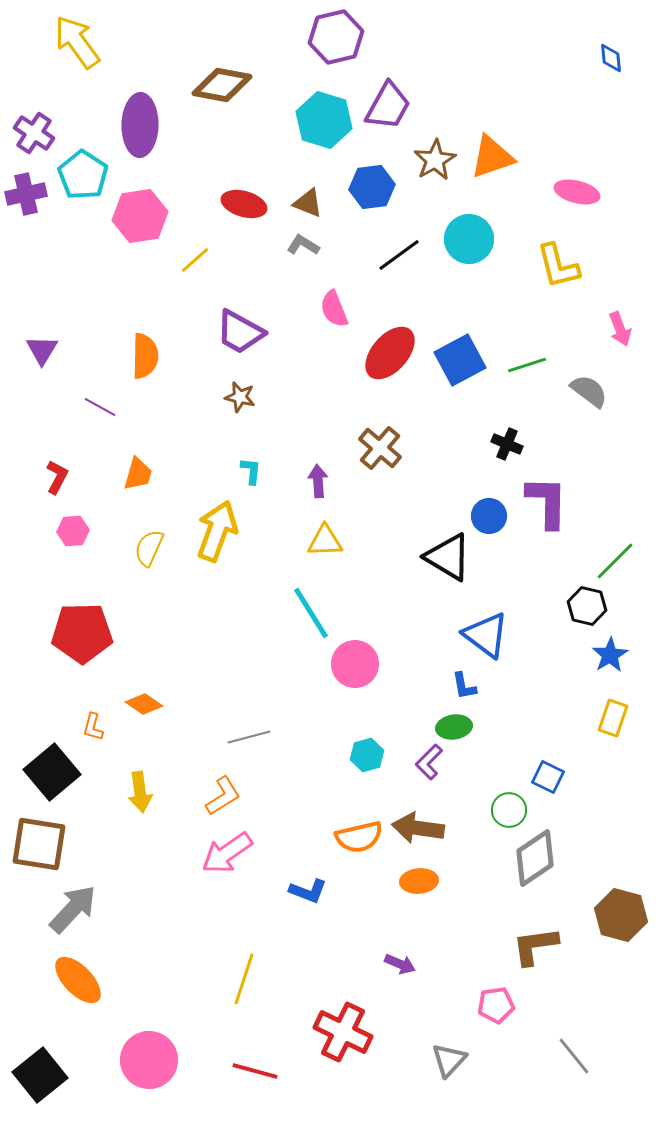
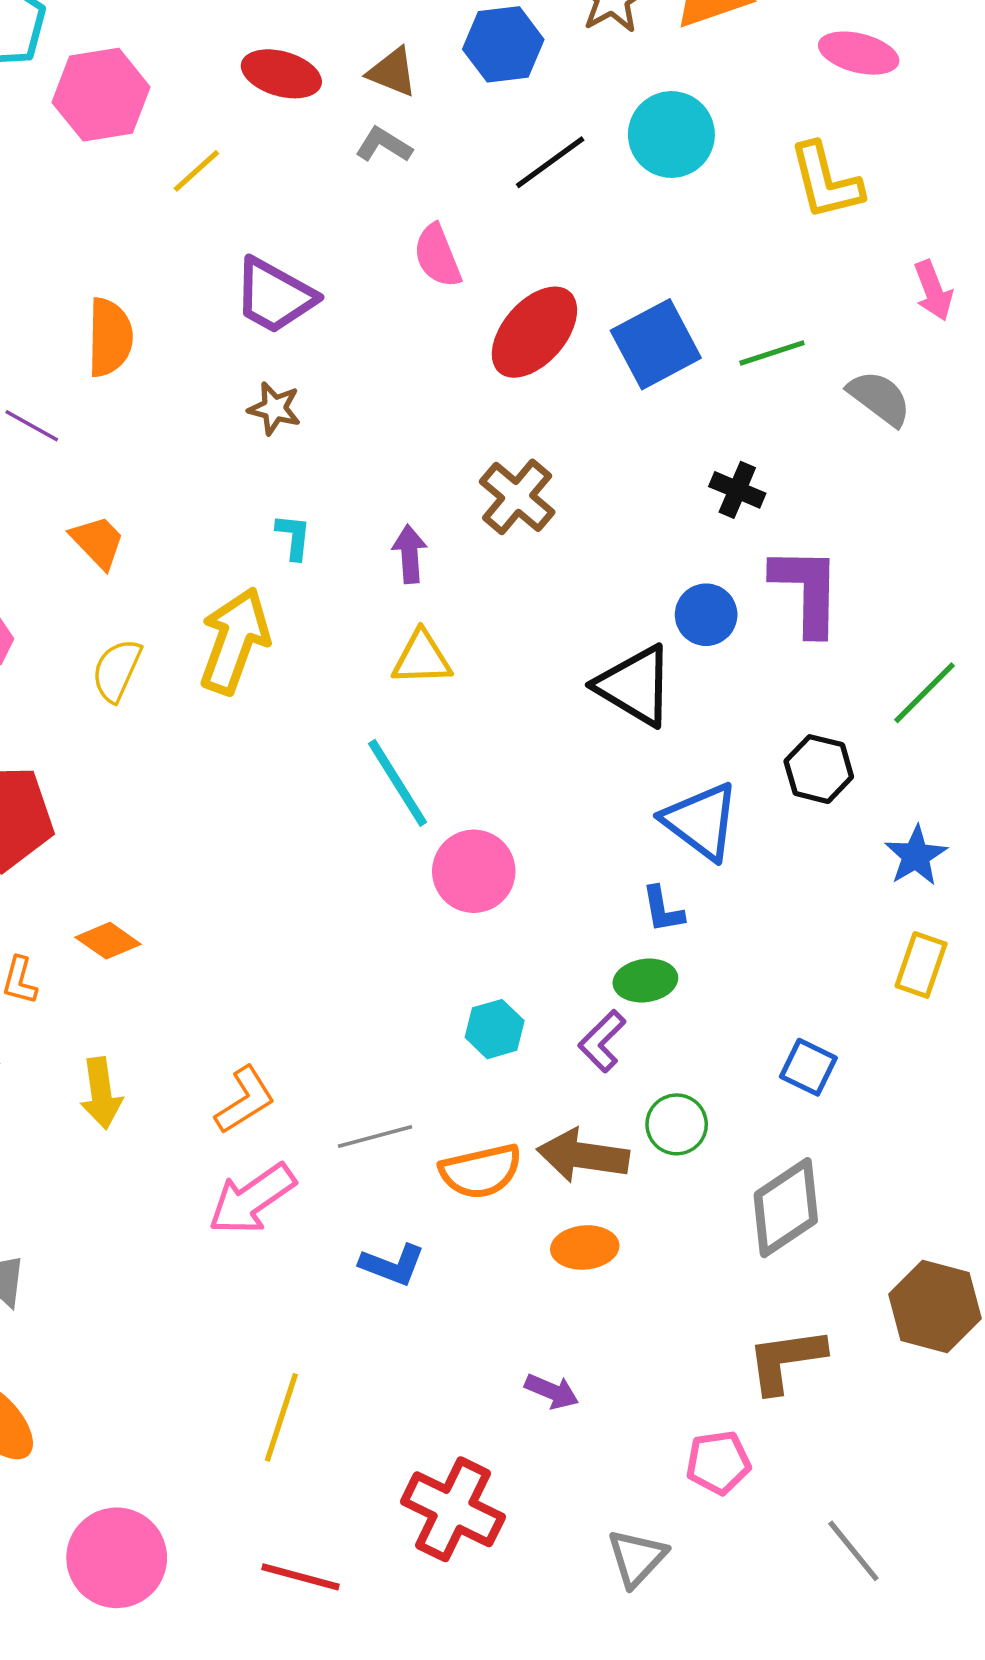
orange trapezoid: (138, 474) -> (98, 542), turned -60
black hexagon: (587, 606) -> (819, 769), moved
gray line: (249, 737) -> (375, 1137), moved
green circle: (509, 810) -> (677, 1124), moved

